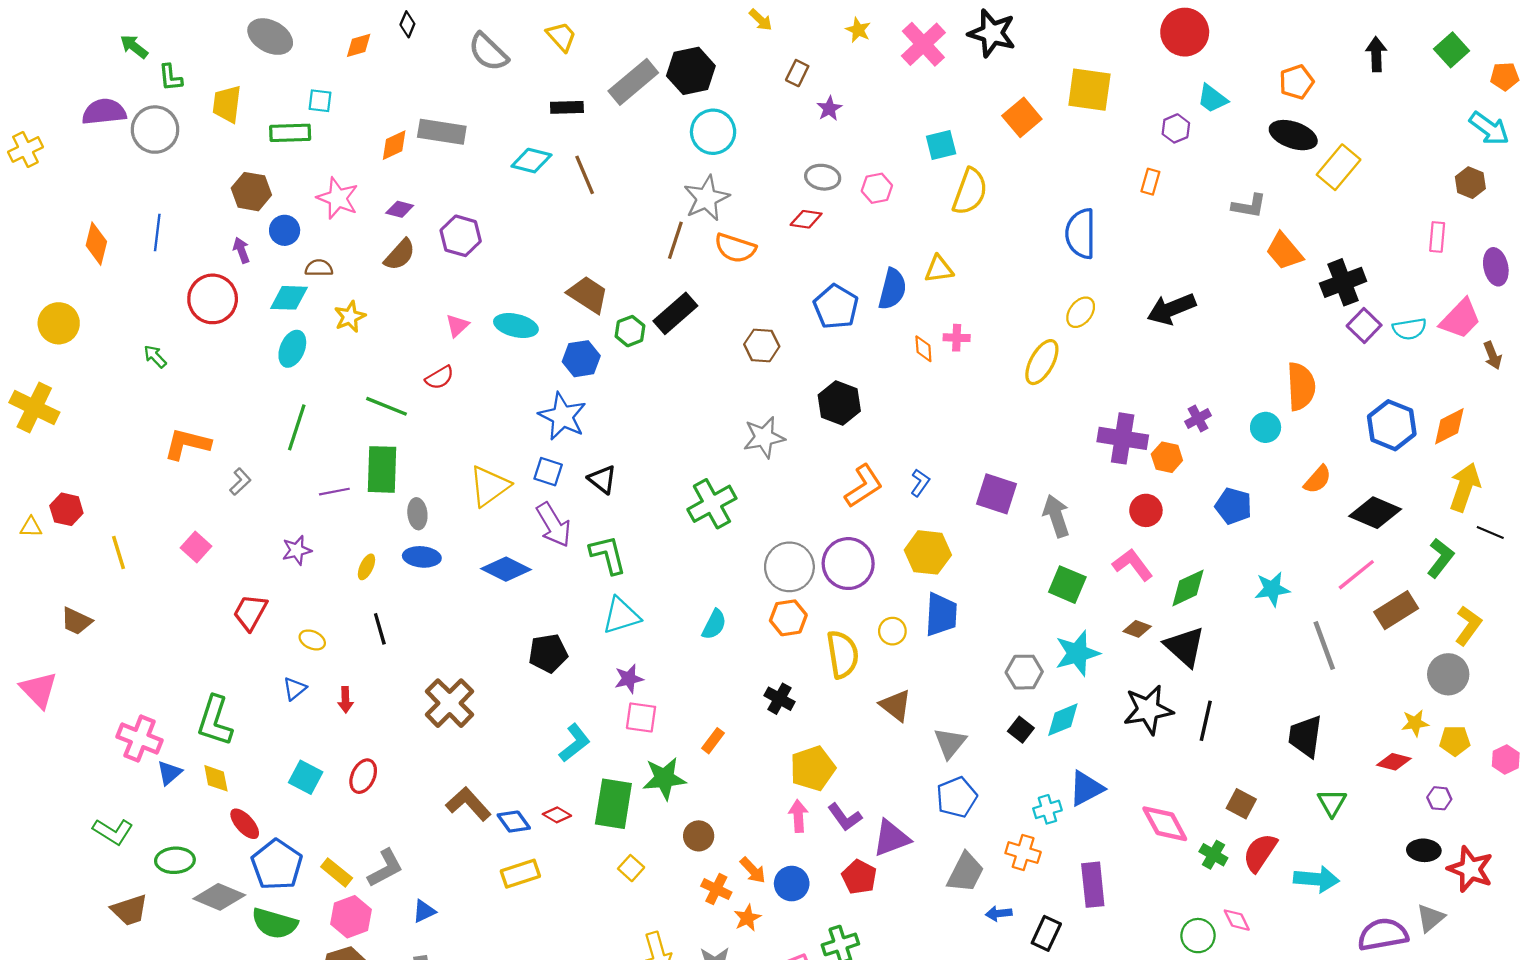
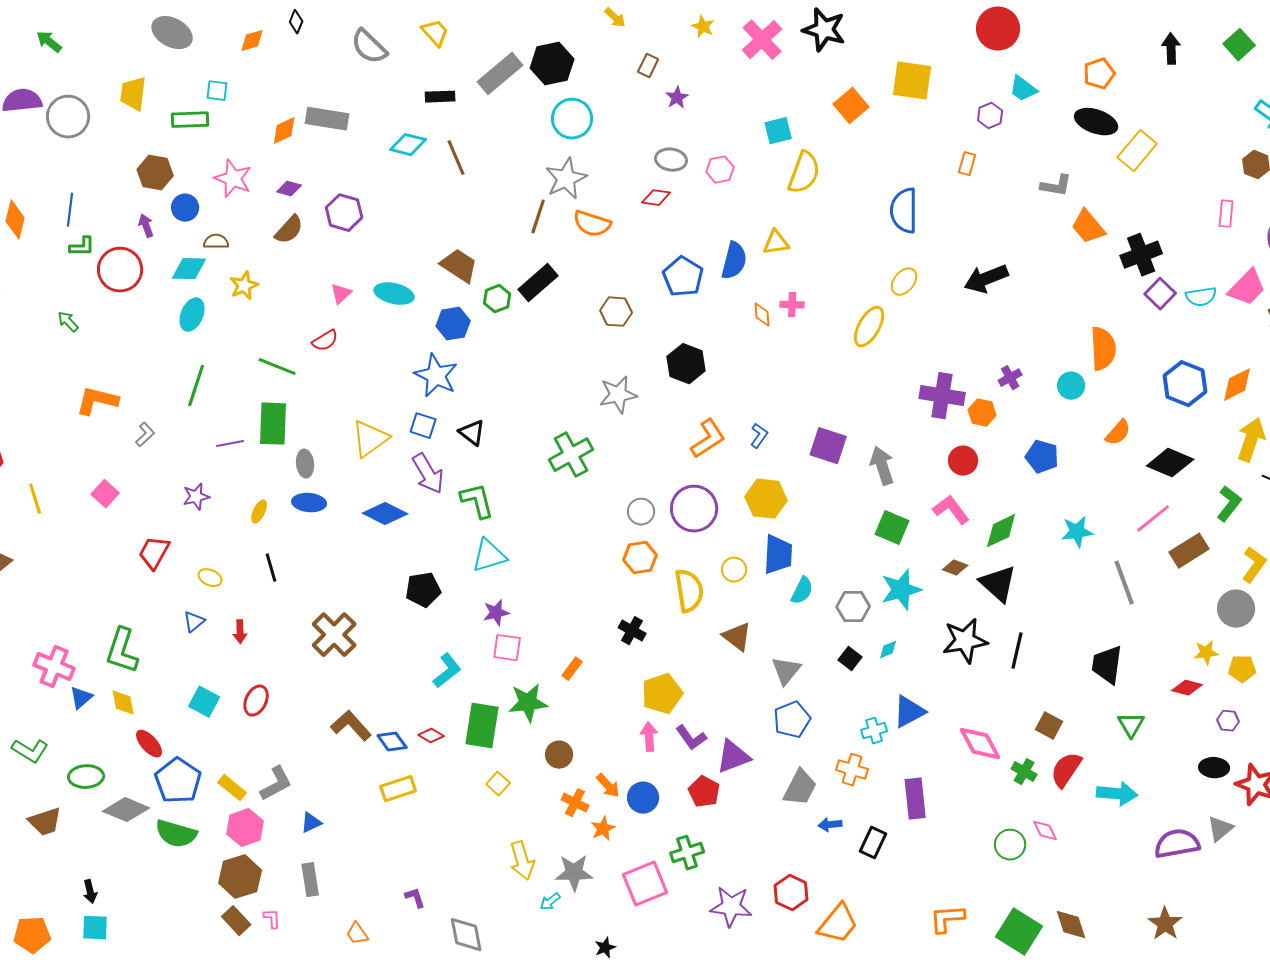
green L-shape: (171, 77) -> (82, 247), moved, turned -84
gray circle: (789, 567) -> (641, 512), size x0.6
cyan semicircle: (714, 624) -> (802, 591), moved
cyan diamond: (1063, 720) -> (888, 650), size x0.6

